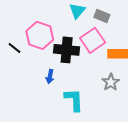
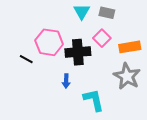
pink square: (93, 40) -> (102, 38), size x0.7
gray star: (111, 82) -> (127, 76), size x1.5

